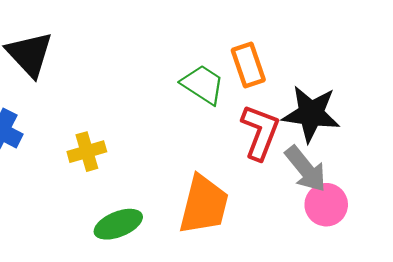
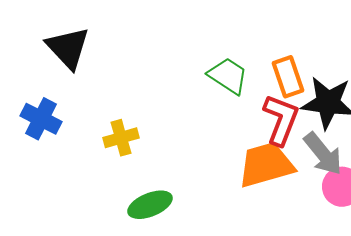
orange rectangle: (248, 65) -> (288, 77), moved
orange trapezoid: (204, 205) -> (266, 165), moved, turned -120

